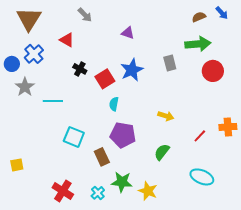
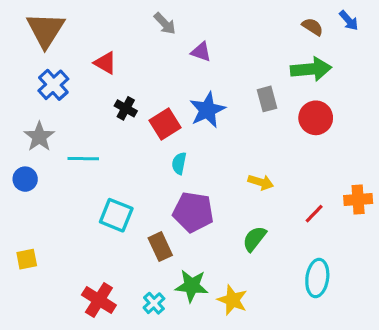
gray arrow: (85, 15) -> (165, 24), moved
brown semicircle: (199, 17) -> (313, 27), turned 56
blue circle: (12, 64) -> (25, 179), moved
red circle: (213, 71) -> (316, 118), moved
cyan ellipse: (202, 177) -> (317, 278), turned 75

